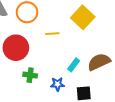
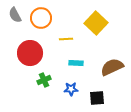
cyan rectangle: (74, 65) -> (76, 63), moved, turned 56
green cross: (30, 75) -> (44, 80), turned -32

